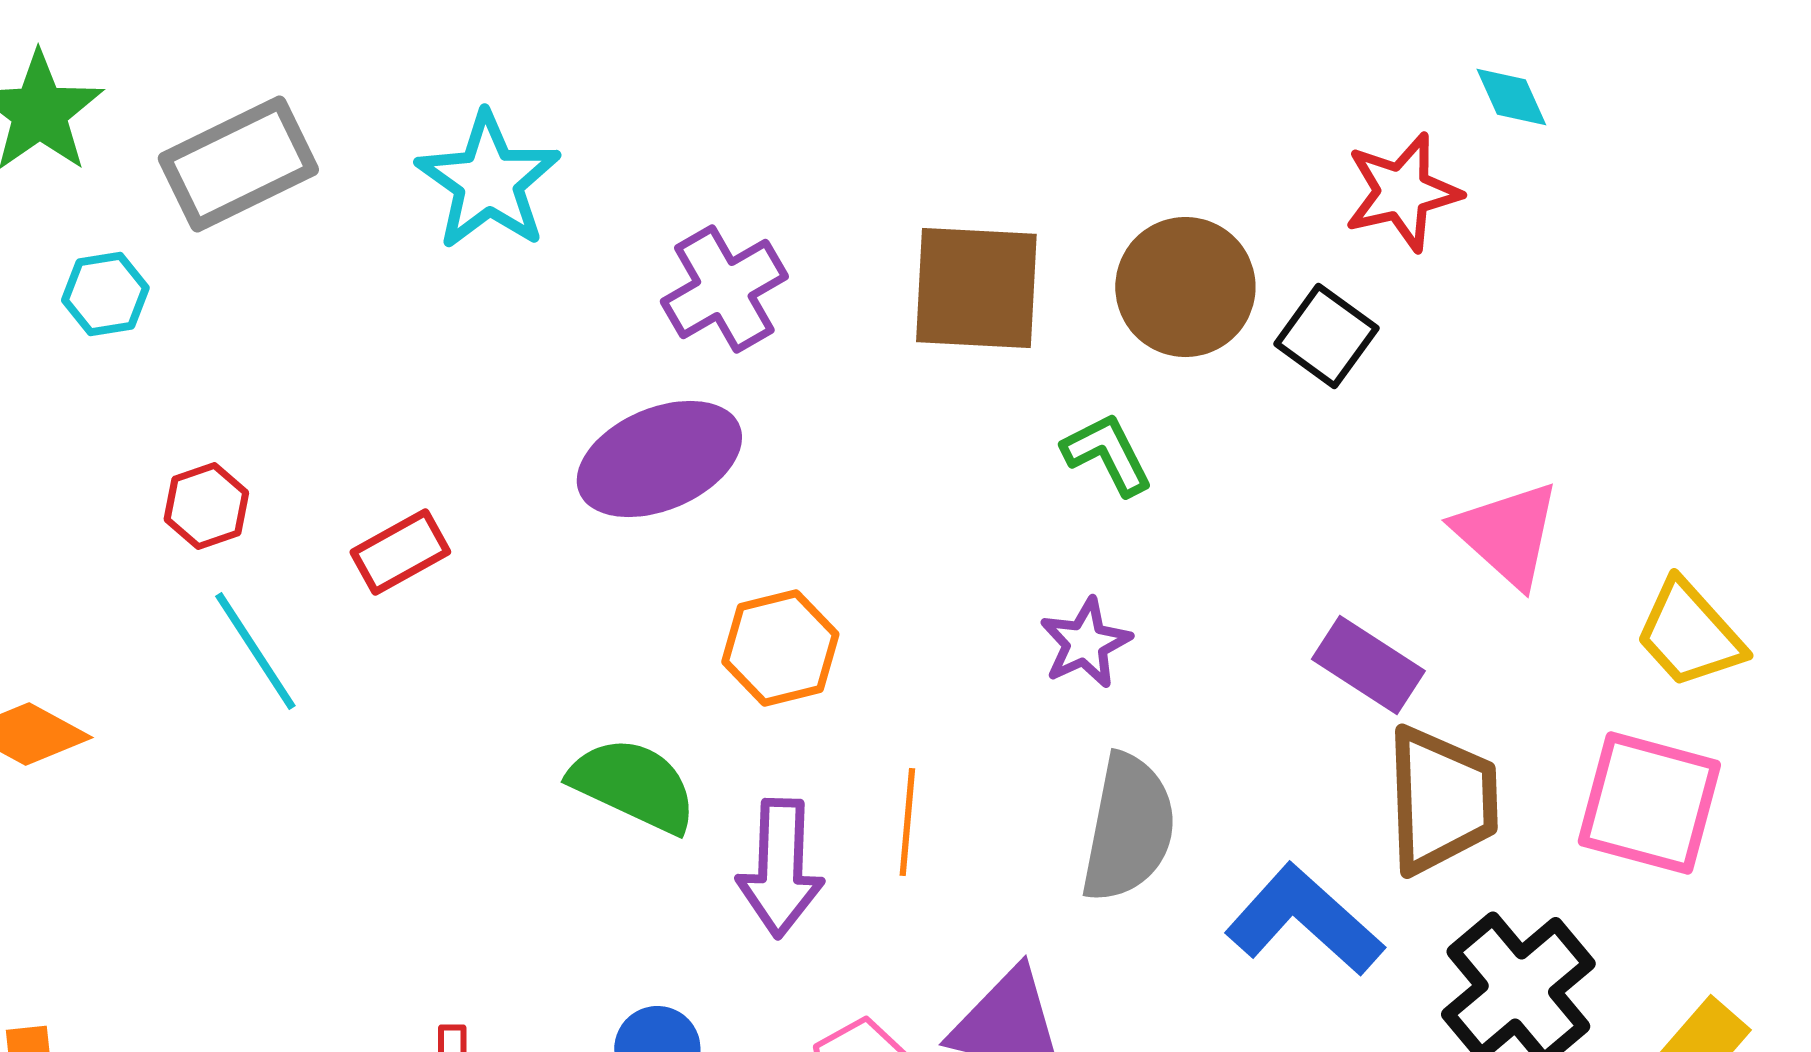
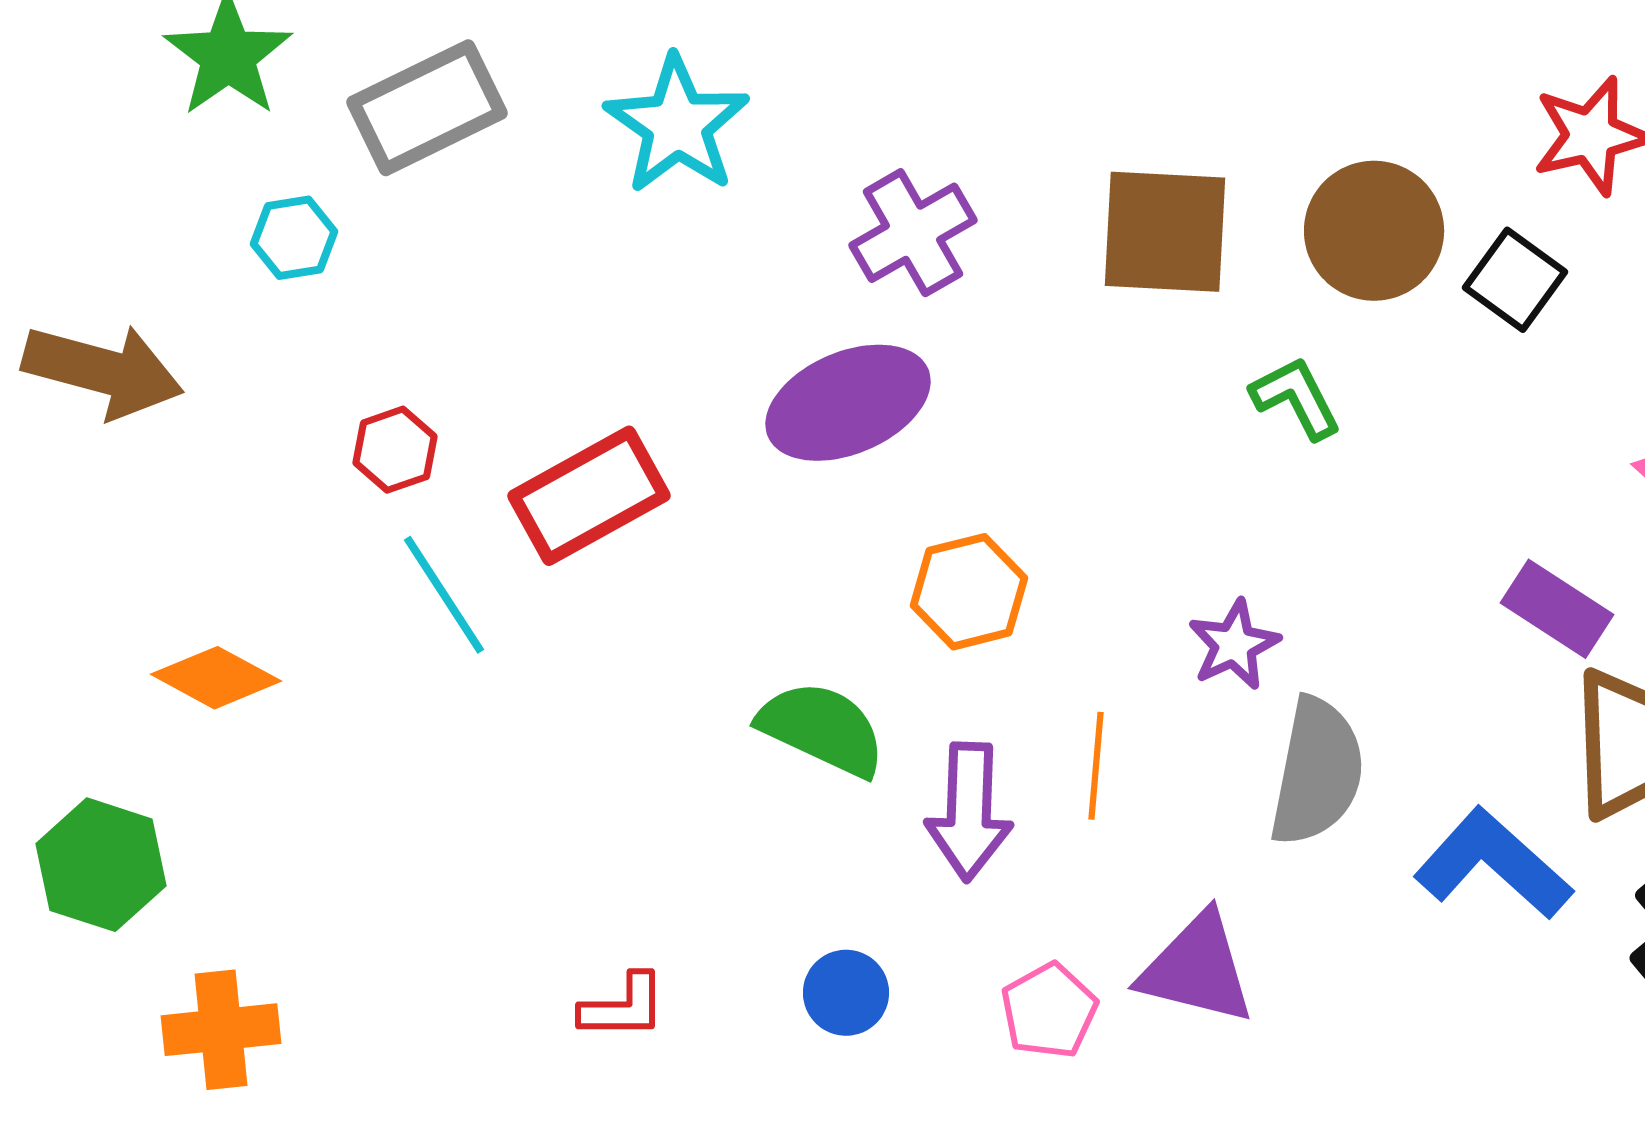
red rectangle: (400, 552) -> (589, 496), size x1.6
purple star: (1085, 643) -> (1234, 645), moved

